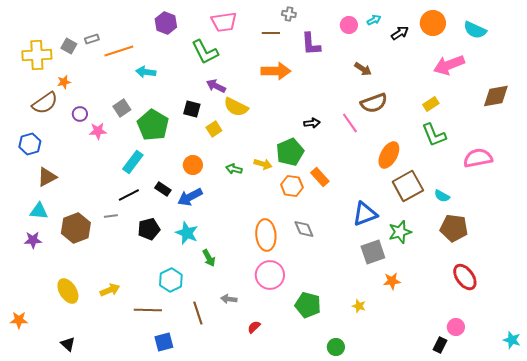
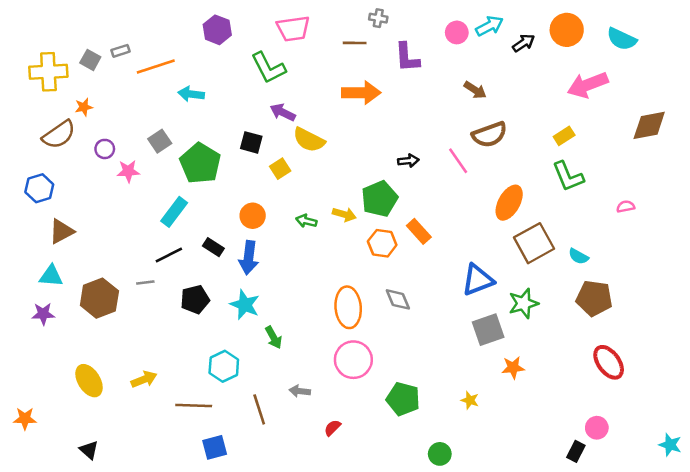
cyan arrow: (374, 20) -> (489, 26), size x1.5
pink semicircle: (478, 158) -> (626, 207), size x0.5
blue arrow: (190, 197) -> (249, 258), turned -55

